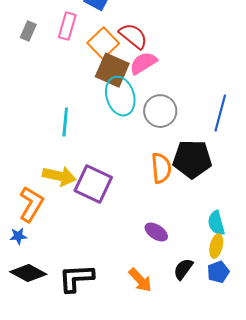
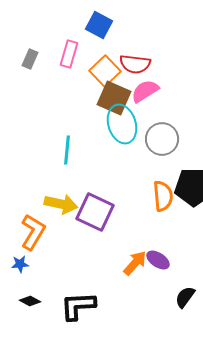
red semicircle: (133, 36) -> (135, 64), turned 148
black diamond: (28, 273) -> (30, 301), size x0.6
orange arrow: (140, 280) -> (135, 263), moved, turned -96

